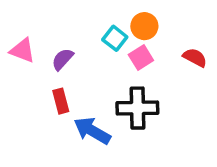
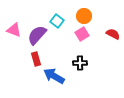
cyan square: (115, 38) -> (57, 21), moved
purple semicircle: (63, 59) -> (37, 35), size x1.5
black cross: (137, 108) -> (80, 63), size x0.6

